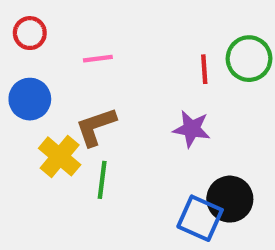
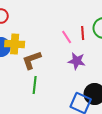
pink line: (98, 59) -> (67, 37), moved, turned 64
yellow cross: (60, 156) -> (15, 44), moved, turned -36

